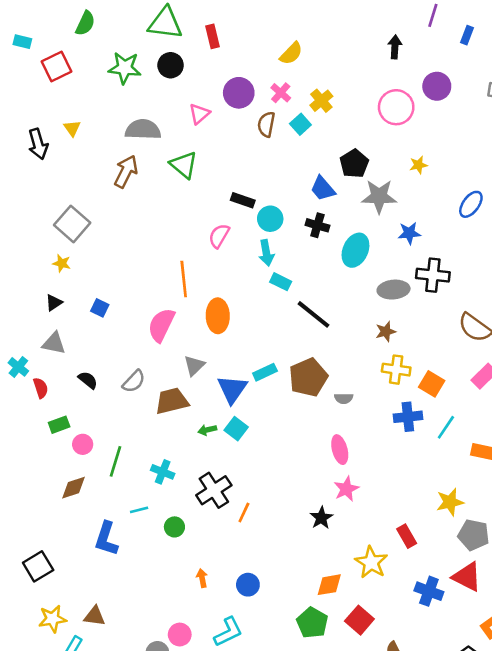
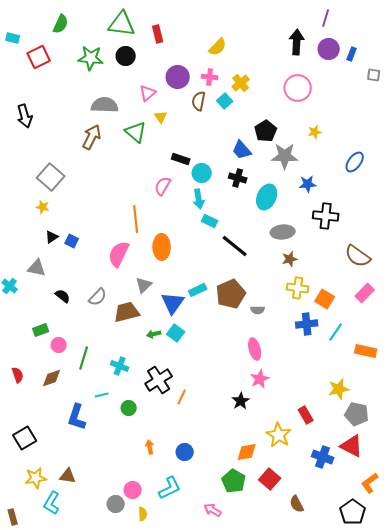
blue rectangle: (467, 35) -> (352, 54), moved
black arrow: (395, 47) -> (297, 42), size x1.4
purple circle: (437, 86) -> (329, 49), moved
pink cross: (281, 93) -> (210, 77), turned -35
yellow triangle: (72, 128) -> (161, 117), moved
gray ellipse: (394, 290) -> (283, 232), moved
black triangle: (54, 303) -> (52, 237), moved
red semicircle: (41, 388) -> (18, 375), moved

